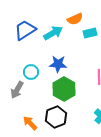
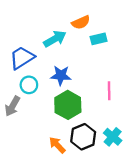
blue trapezoid: (25, 30) -> (22, 58), moved
black hexagon: (56, 117) -> (83, 137), moved
orange arrow: (30, 123) -> (57, 145), moved

